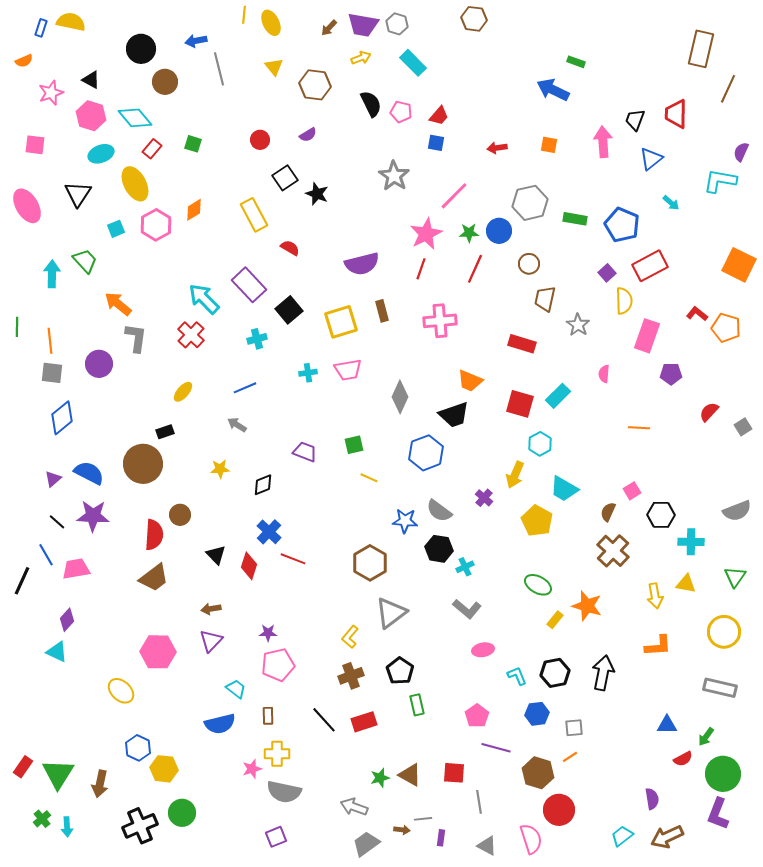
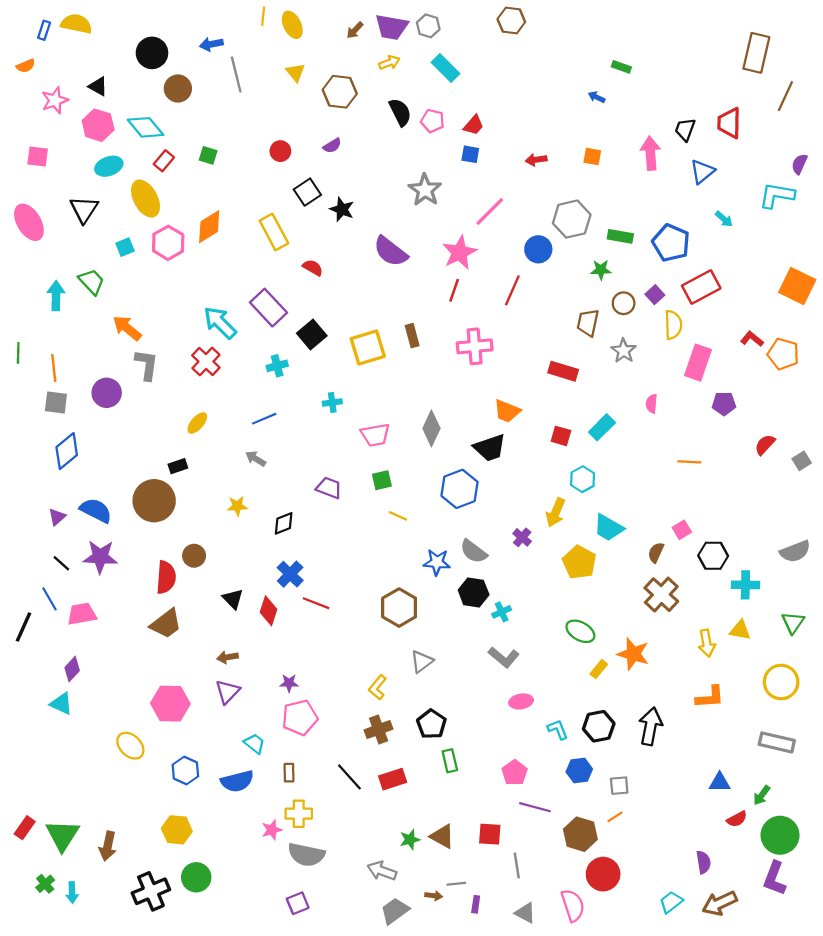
blue arrow: (553, 90) -> (597, 97), size x0.5
orange diamond: (194, 210) -> (209, 227), size x1.4
green star: (469, 233) -> (601, 270), moved
purple semicircle: (362, 264) -> (390, 251), moved, turned 52
brown circle: (529, 264) -> (624, 303), moved
pink trapezoid: (348, 370) -> (375, 435), moved
red square: (520, 404) -> (561, 436), size x0.7
gray triangle: (391, 613) -> (422, 661), size x0.7
blue hexagon: (138, 748) -> (185, 770), moved

